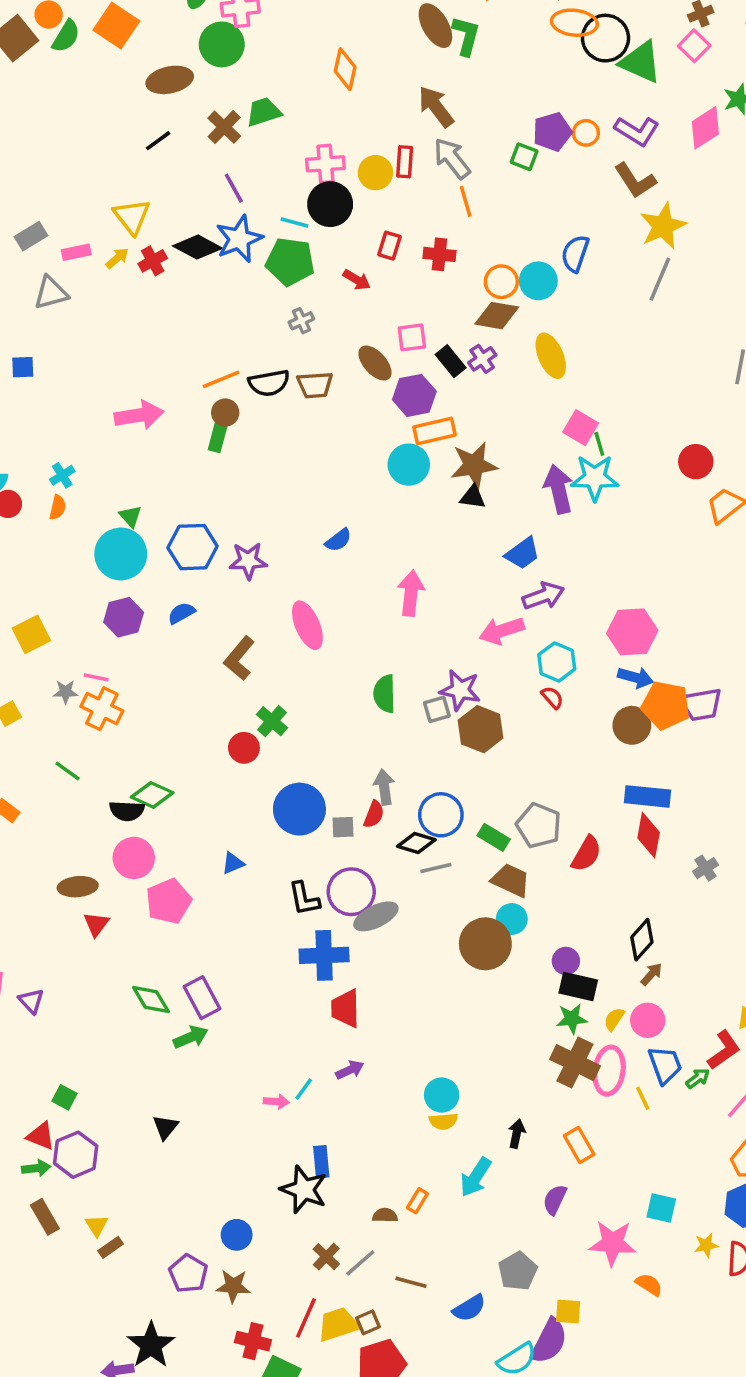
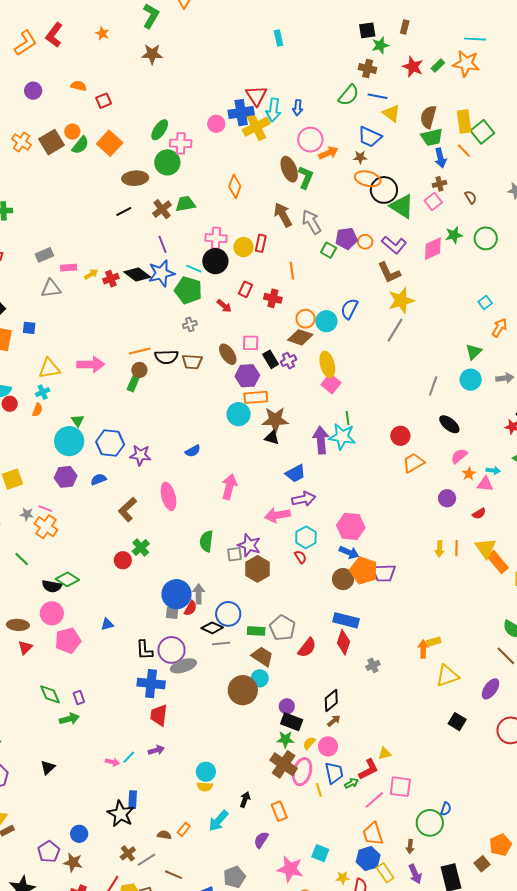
gray arrow: (452, 158) -> (311, 222), moved
yellow triangle: (132, 217) -> (49, 369), moved, turned 50
pink square: (581, 428) -> (331, 384), moved
blue circle: (299, 809) -> (177, 594), moved
green rectangle: (494, 837) -> (256, 631), turned -36
purple rectangle: (202, 998) -> (79, 697), size x0.6

